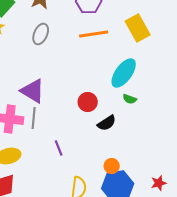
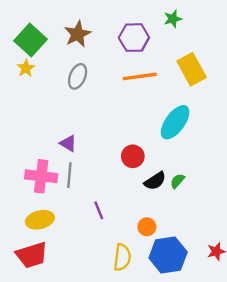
purple triangle: (33, 91) -> (68, 143), size x0.6
green semicircle: (130, 99) -> (177, 181), moved, turned 112
orange circle: (112, 166) -> (147, 227), moved

